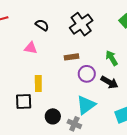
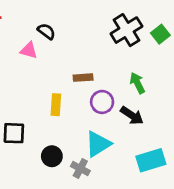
black cross: (81, 24) -> (126, 30), moved
pink triangle: (31, 48) -> (29, 50), moved
yellow rectangle: (38, 83) -> (56, 105), moved

